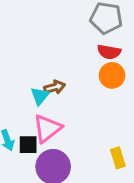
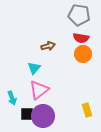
brown arrow: (55, 87) -> (48, 46), moved
black square: (28, 145) -> (27, 114), moved

